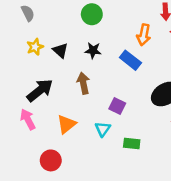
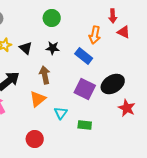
purple square: (117, 106) -> (85, 89), moved, size x1.5
orange triangle: (66, 124) -> (38, 99), moved
red circle: (51, 160) -> (35, 139), moved

